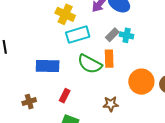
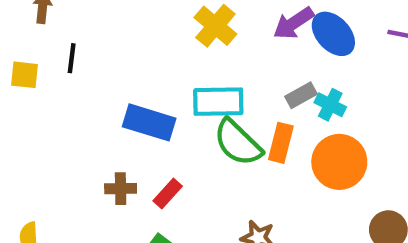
cyan rectangle: (78, 35) -> (218, 102), moved
orange circle: (141, 82) -> (339, 162), moved
brown cross: (29, 102) -> (121, 189), moved

